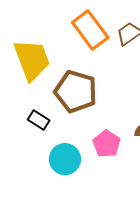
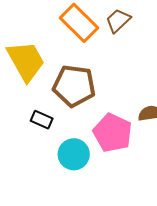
pink pentagon: (107, 144) -> (113, 133), size x1.4

